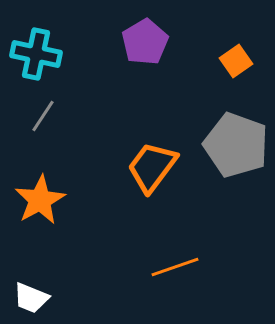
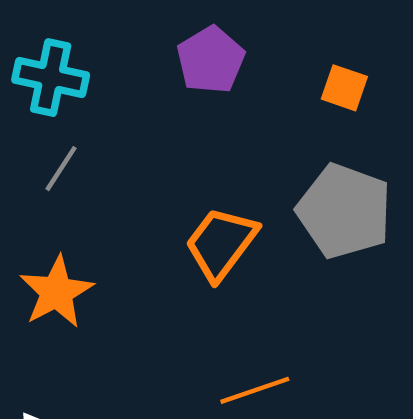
orange square: (236, 61) -> (344, 88), turned -36

